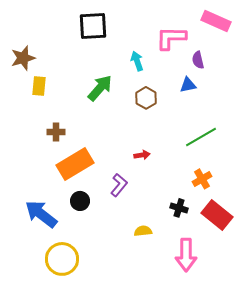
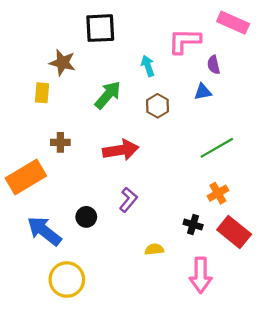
brown star: (23, 58) -> (63, 63), moved, turned 30
red arrow: (142, 155) -> (121, 150), moved, size x2.0
orange rectangle: (75, 164) -> (26, 177), moved

